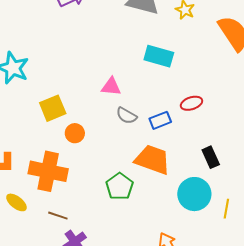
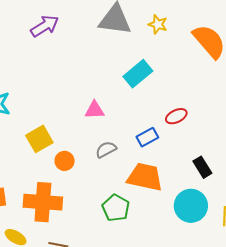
cyan rectangle: (159, 56) -> (138, 74), turned -48
gray semicircle: (126, 116) -> (106, 149), moved, turned 130

